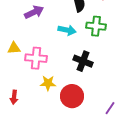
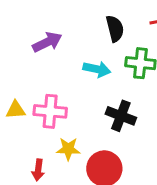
yellow triangle: (14, 48) -> (16, 110), moved
red arrow: (14, 97) -> (38, 170), moved

